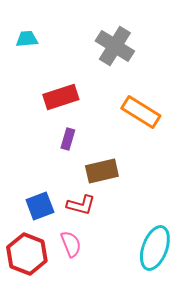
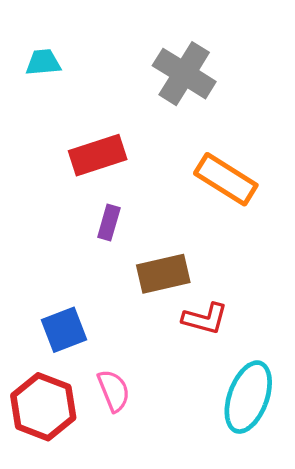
red L-shape: (81, 205) -> (205, 319), moved

